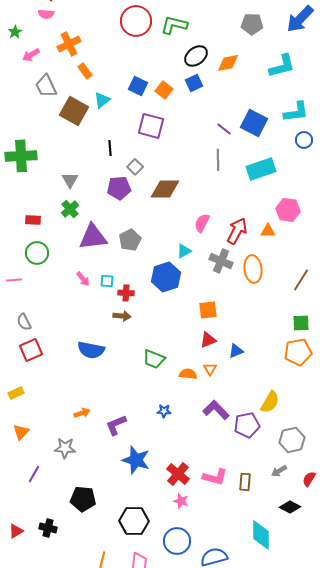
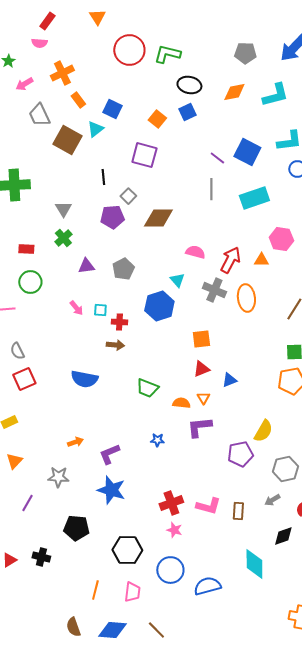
black ellipse: (196, 56) -> (189, 85), turned 50
orange diamond: (228, 63) -> (234, 92), moved
blue square: (138, 86) -> (112, 109), moved
pink semicircle: (202, 223) -> (195, 252), turned 78
purple triangle: (93, 237) -> (86, 266), size x0.6
cyan triangle: (184, 251) -> (177, 280), turned -42
purple L-shape: (216, 410) -> (199, 427), moved, turned -52
blue star: (136, 460) -> (111, 490), moved
red cross: (178, 474) -> (171, 503), turned 30
black diamond: (290, 507) -> (283, 536), turned -45

